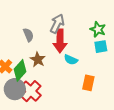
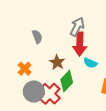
gray semicircle: (28, 35) -> (37, 37), moved
green diamond: (20, 70) -> (67, 81), moved

